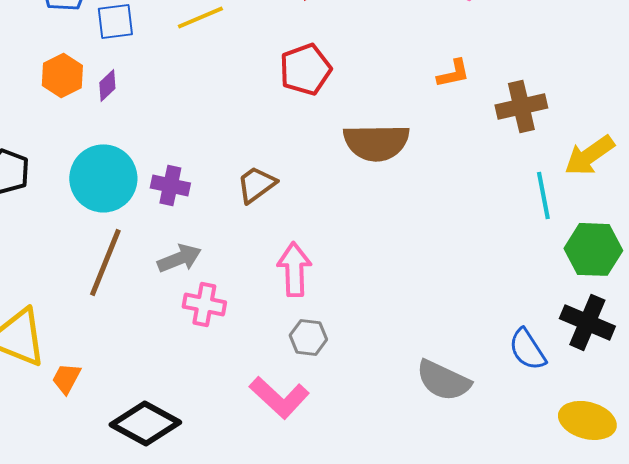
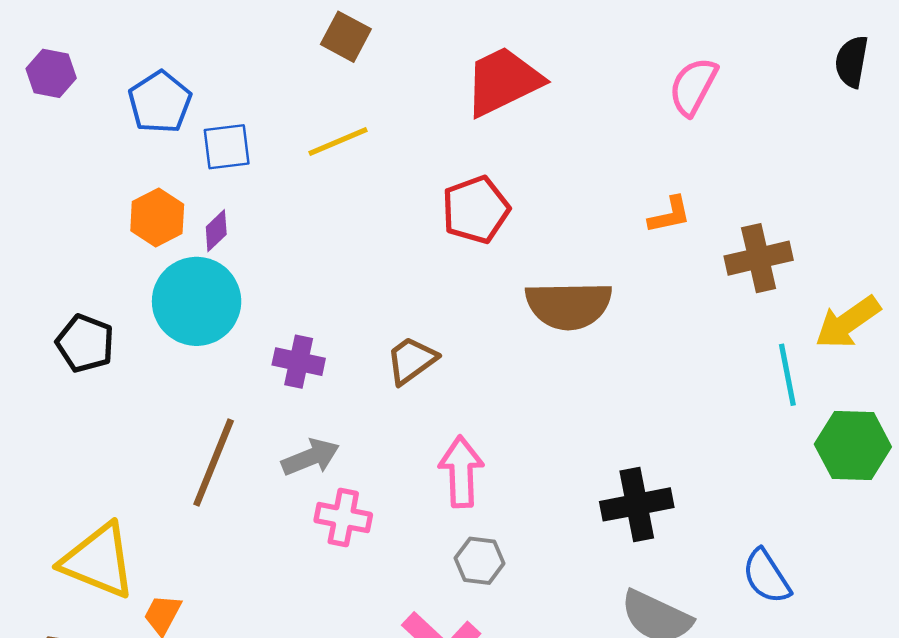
cyan circle: (103, 178) -> (197, 301), moved
black cross: (587, 322) -> (637, 504), moved, turned -34

